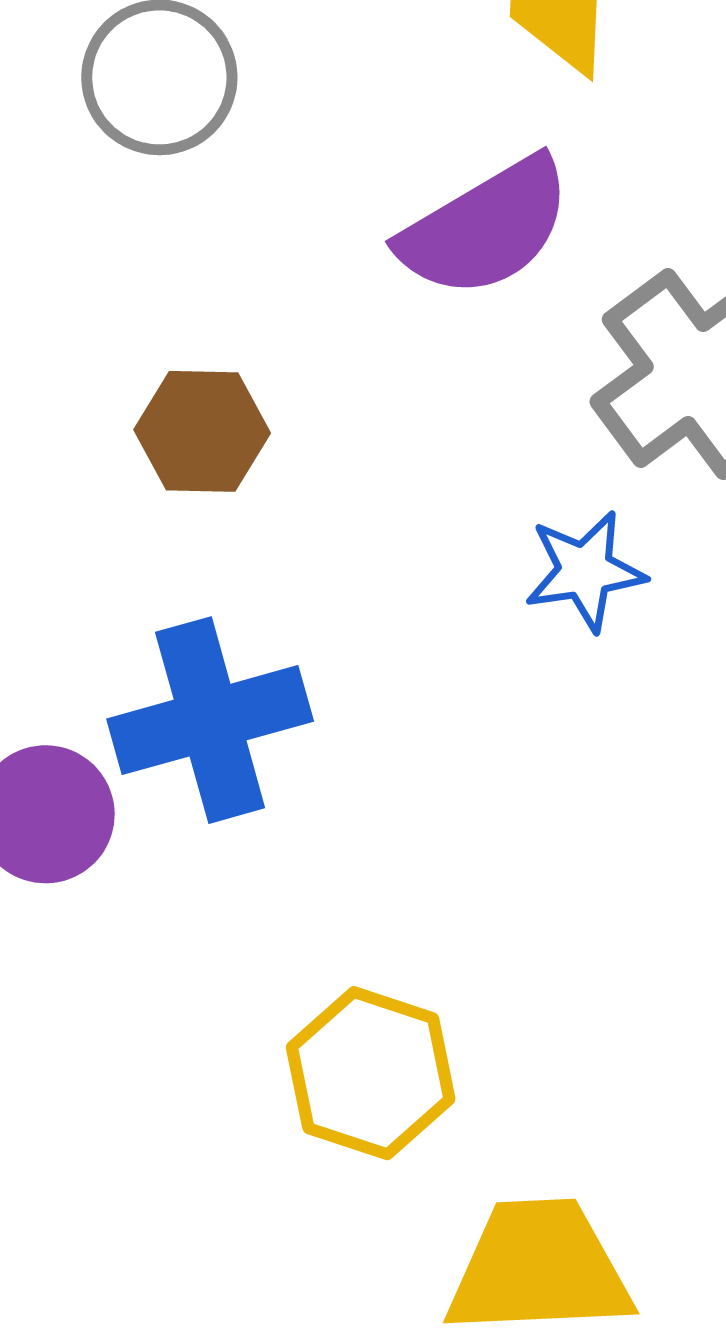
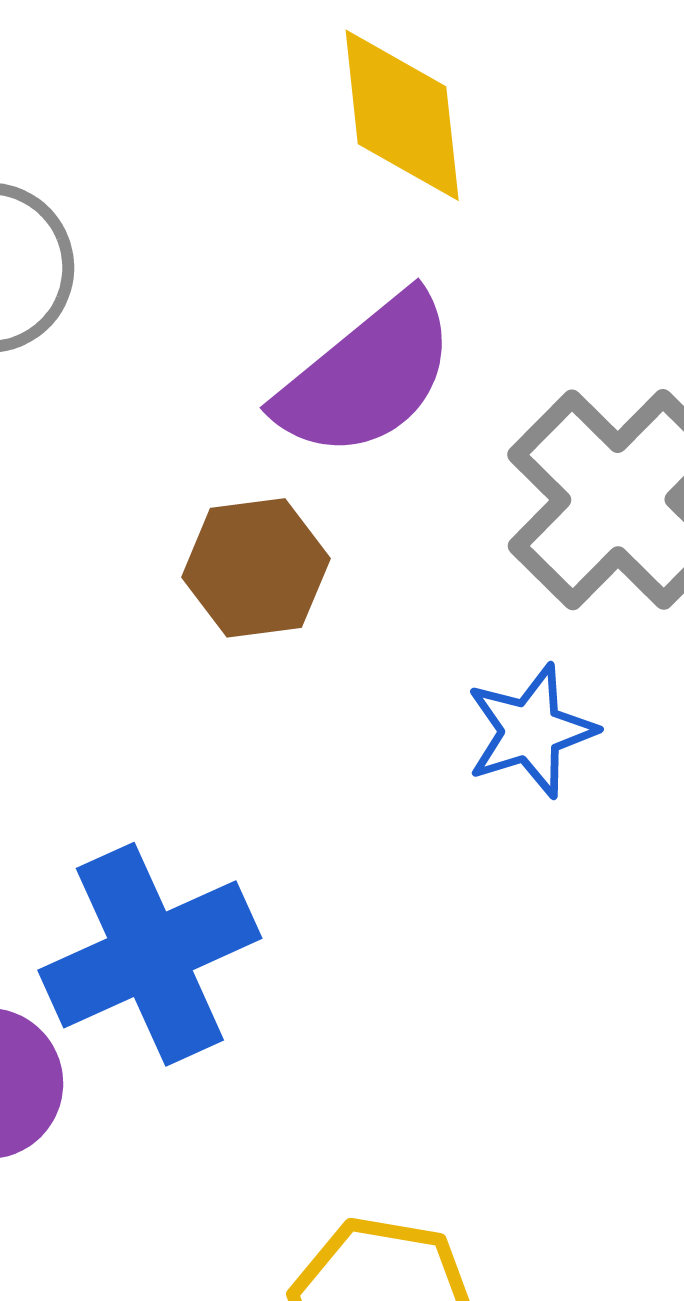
brown hexagon: (202, 431) -> (256, 568), moved

